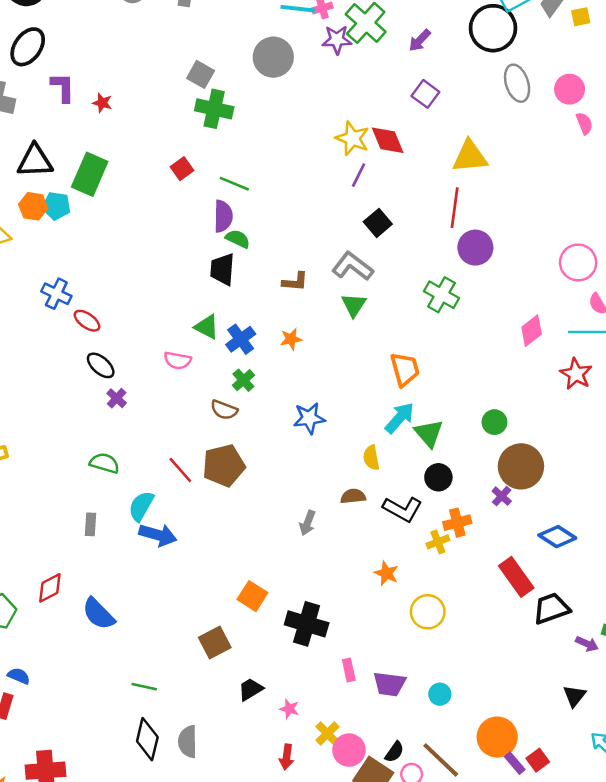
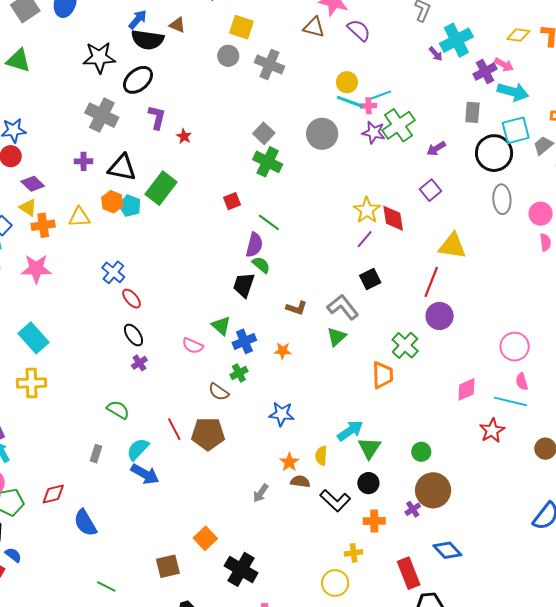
orange trapezoid: (405, 369) -> (383, 375), moved
yellow cross: (438, 542) -> (354, 553), moved
orange star: (386, 573) -> (289, 462), moved

